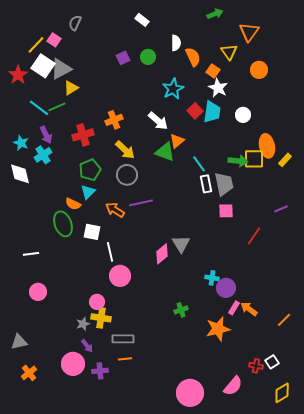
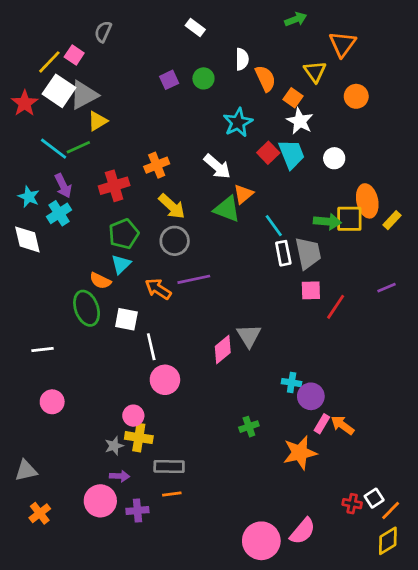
cyan trapezoid: (212, 112) -> (292, 154), turned -30
red line: (254, 236) -> (336, 307), moved
orange line: (284, 320) -> (391, 510), moved
purple arrow: (87, 346) -> (120, 476), turned -48
pink semicircle: (233, 386) -> (303, 531), moved

